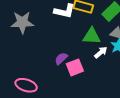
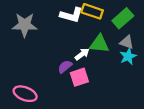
white arrow: (101, 52) -> (82, 54), moved

